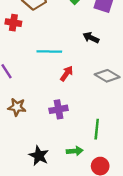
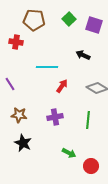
green line: (97, 129) -> (88, 120), moved
green arrow: (75, 151) -> (69, 153), turned 32
black star: (39, 156) -> (23, 143), moved

